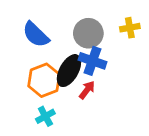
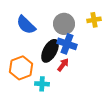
orange hexagon: (44, 80) -> (21, 68), moved
cyan cross: (45, 116) -> (42, 84), moved, turned 32

